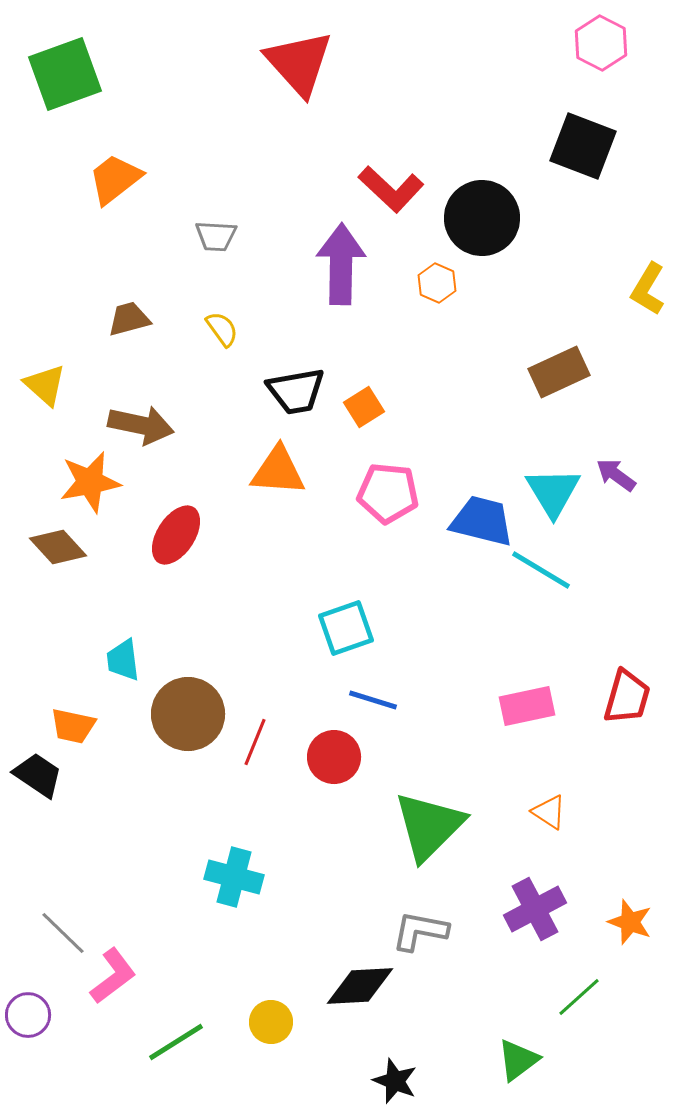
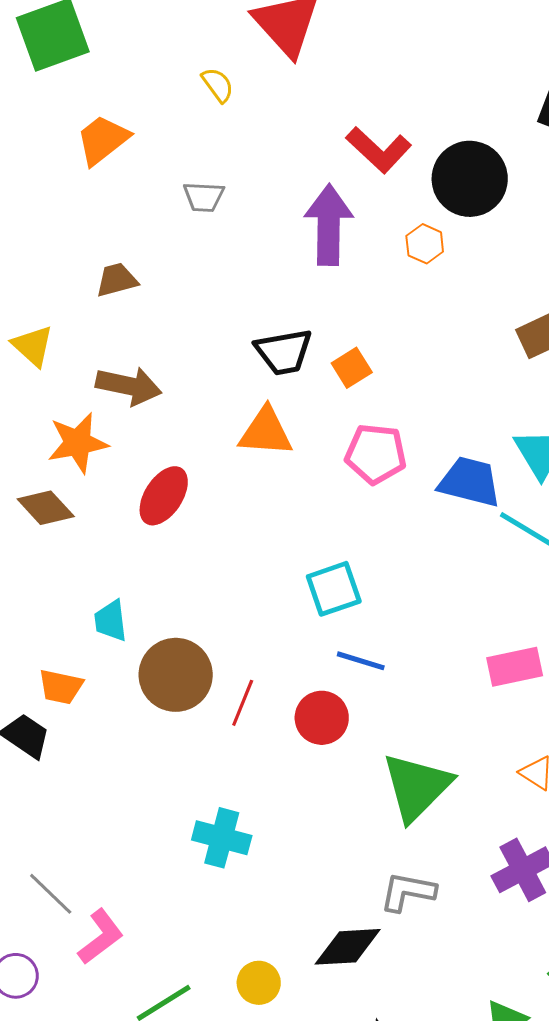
yellow semicircle: (222, 329) -> (218, 85), moved

